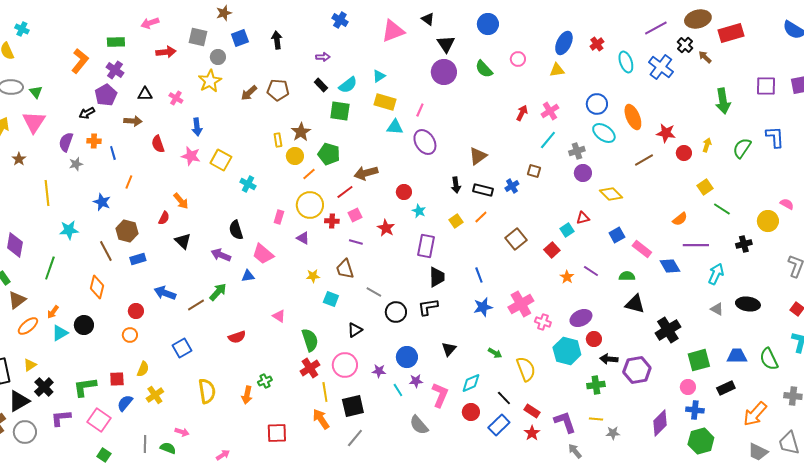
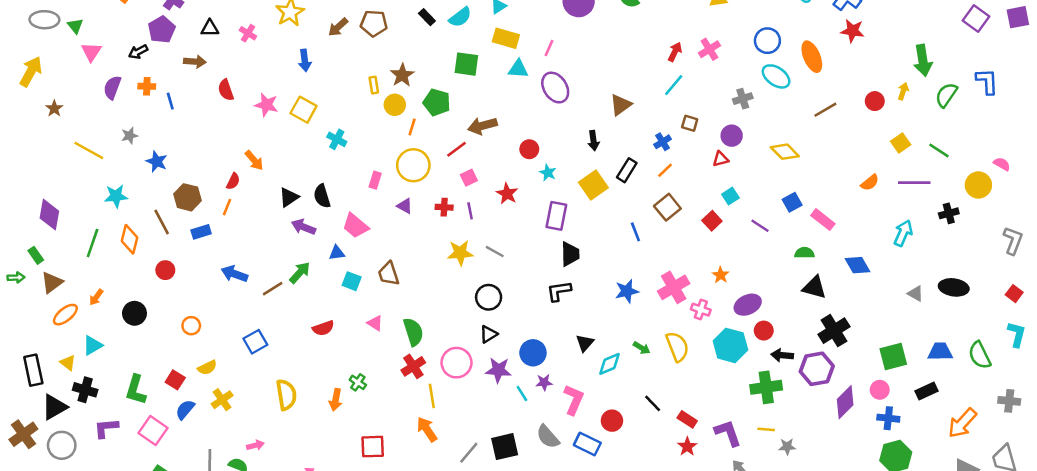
purple square: (766, 86) -> (976, 18), turned 35
green arrow: (723, 101) -> (923, 60), moved
green square: (340, 111) -> (466, 64), moved
pink triangle: (34, 122) -> (91, 52), moved, size x0.7
blue arrow: (197, 127) -> (305, 60), moved
red star: (666, 133) -> (853, 31), moved
cyan line: (548, 140) -> (674, 85), moved
gray star: (76, 164) -> (130, 136), moved
purple circle: (583, 173) -> (732, 136), moved
orange line: (309, 174) -> (412, 127), turned -32
orange line: (129, 182) -> (227, 207), moved
black rectangle: (483, 190) -> (627, 170), moved, turned -72
yellow line: (47, 193) -> (89, 150), turned -55
green line: (722, 209) -> (939, 150), moved
orange line: (481, 217) -> (665, 170), moved
red triangle: (583, 218) -> (721, 159), moved
red cross: (332, 221) -> (444, 207), moved
yellow square: (456, 221) -> (593, 185), size x1.6
black triangle: (183, 241) -> (289, 197), moved, turned 42
purple line: (356, 242) -> (470, 211), turned 64
purple line: (696, 245) -> (914, 183), moved
blue diamond: (670, 266) -> (857, 265), moved
brown trapezoid: (345, 269) -> (389, 274), moved
purple line: (591, 271) -> (760, 226), moved
cyan arrow: (716, 274) -> (903, 233), moved
blue line: (479, 275) -> (635, 232), moved
yellow star: (313, 276) -> (460, 253), moved, size x1.5
orange star: (567, 277) -> (721, 275), moved
orange diamond: (97, 287) -> (130, 239), moved
gray line: (374, 292) -> (495, 252), moved
cyan square: (331, 299) -> (352, 281), moved
red circle: (136, 311) -> (165, 270), moved
black circle: (396, 312) -> (489, 297), moved
pink triangle: (279, 316) -> (375, 323), moved
black triangle: (355, 330) -> (489, 334), moved
black cross: (668, 330) -> (834, 331), moved
cyan triangle: (60, 333) -> (93, 345), moved
yellow triangle: (30, 365) -> (68, 363), turned -48
yellow semicircle: (143, 369) -> (207, 368), turned 42
yellow semicircle: (526, 369) -> (677, 347), moved
purple star: (379, 371) -> (498, 370), size x1.5
red square: (117, 379) -> (175, 380), turned 35
green cross: (265, 381) -> (358, 382), turned -32
cyan diamond: (471, 383) -> (609, 364), moved
green cross: (596, 385) -> (766, 387), size x1.4
black cross: (44, 387) -> (85, 390), turned -30
green L-shape: (85, 387) -> (136, 390), turned -65
black square: (353, 406) -> (505, 447), moved
purple diamond: (660, 423) -> (845, 402), moved
blue rectangle: (499, 425) -> (587, 444), moved, turned 70
pink arrow: (182, 432) -> (255, 445), turned -32

